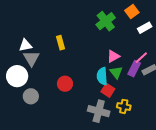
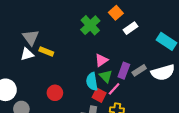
yellow rectangle: (60, 43) -> (46, 51), turned -48
white triangle: (25, 45) -> (27, 54), moved
gray triangle: (31, 58) -> (31, 37), moved
pink line: (141, 58) -> (114, 89), moved

